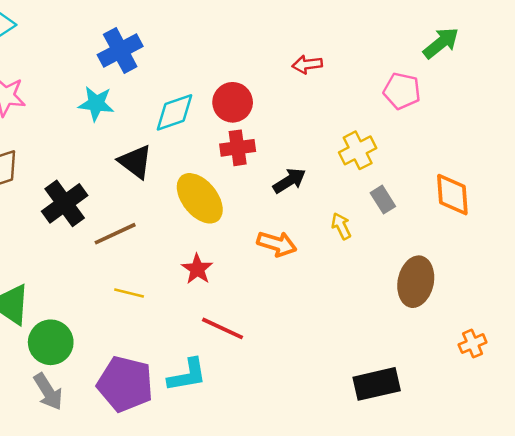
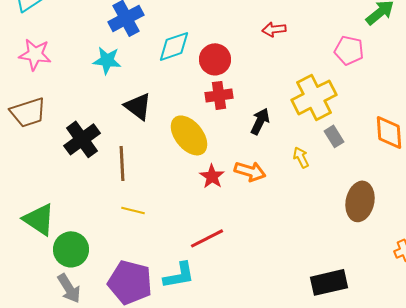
cyan diamond: (174, 112) -> (174, 46), moved
yellow cross: (358, 150) -> (314, 97), size x1.5
black arrow: (289, 181) -> (260, 121), turned -32
brown line: (115, 234) -> (122, 163), turned -68
red star: (197, 269) -> (212, 176), moved
red line: (222, 328) -> (207, 238), turned -52

